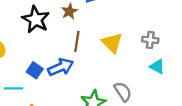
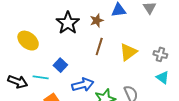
yellow triangle: (112, 43) -> (128, 52), turned 30
blue arrow: (61, 67) -> (83, 85), moved

